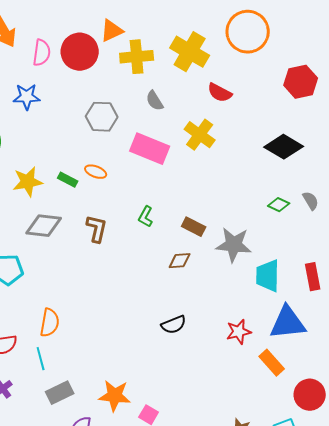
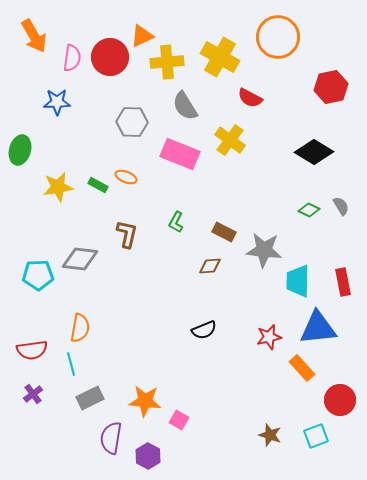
gray semicircle: (155, 101) -> (185, 106), size x1.4
gray diamond: (44, 226) -> (80, 259), moved

